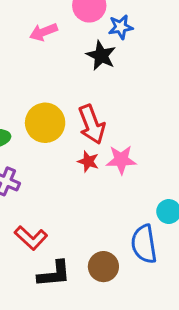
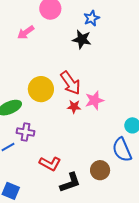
blue star: (121, 27) -> (92, 18), moved
black star: (101, 56) -> (82, 39), moved

